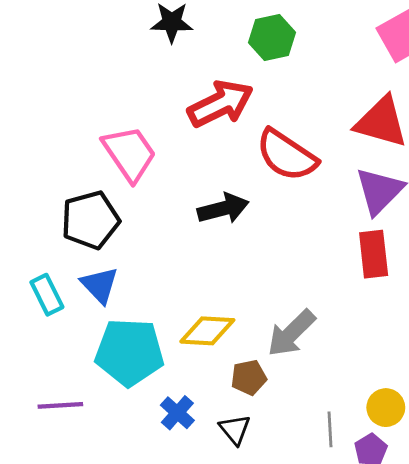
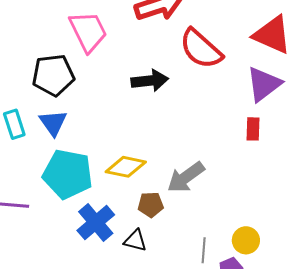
red rectangle: (374, 254) -> (253, 129), size x0.7
blue cross: (177, 413) -> (96, 223), size x1.5
black triangle: (235, 430) -> (135, 241), turned -45

